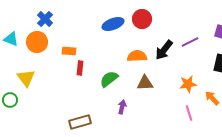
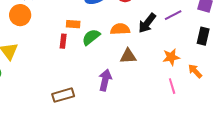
orange rectangle: (69, 51) -> (73, 24), moved
green semicircle: (109, 79) -> (91, 37), moved
purple arrow: (122, 107) -> (105, 80), size x1.5

